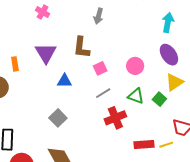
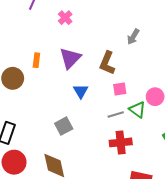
pink cross: (43, 12) -> (65, 18), moved
blue triangle: (64, 81) -> (81, 91), turned 42
green triangle: (136, 96) -> (137, 110), moved

